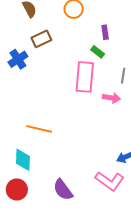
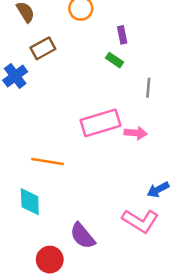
pink rectangle: (85, 77) -> (100, 123), moved, turned 72
pink arrow: (111, 98) -> (136, 133), moved
red circle: (17, 189) -> (50, 260), moved

